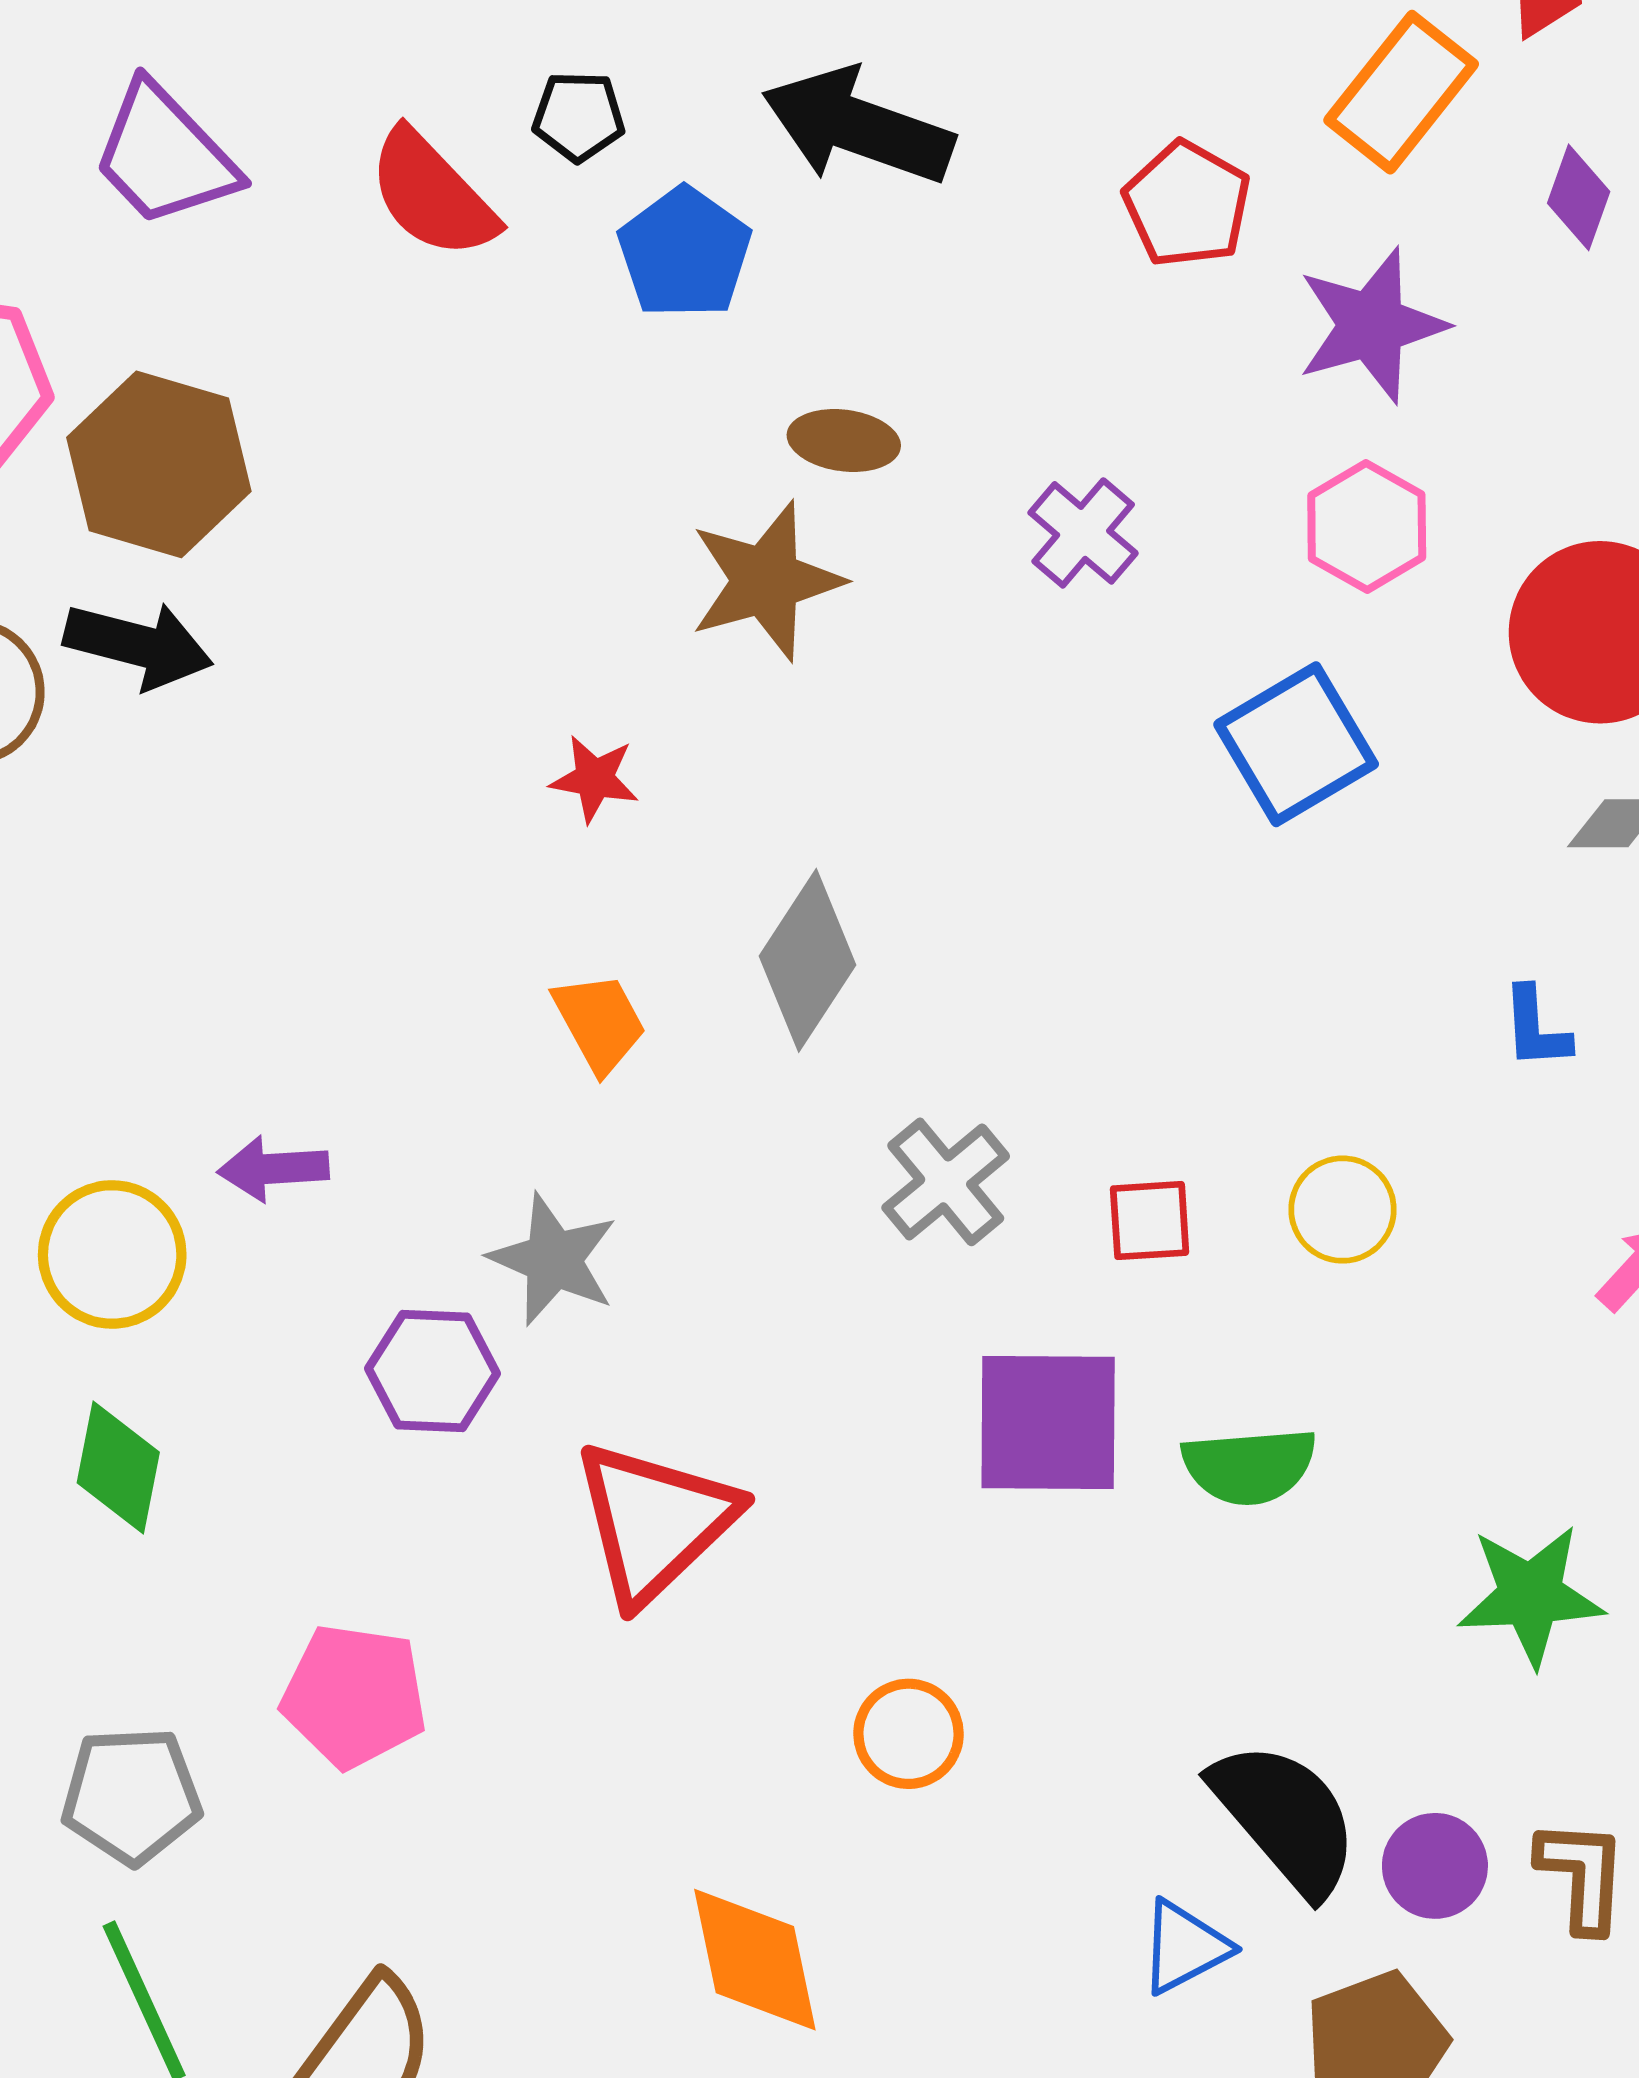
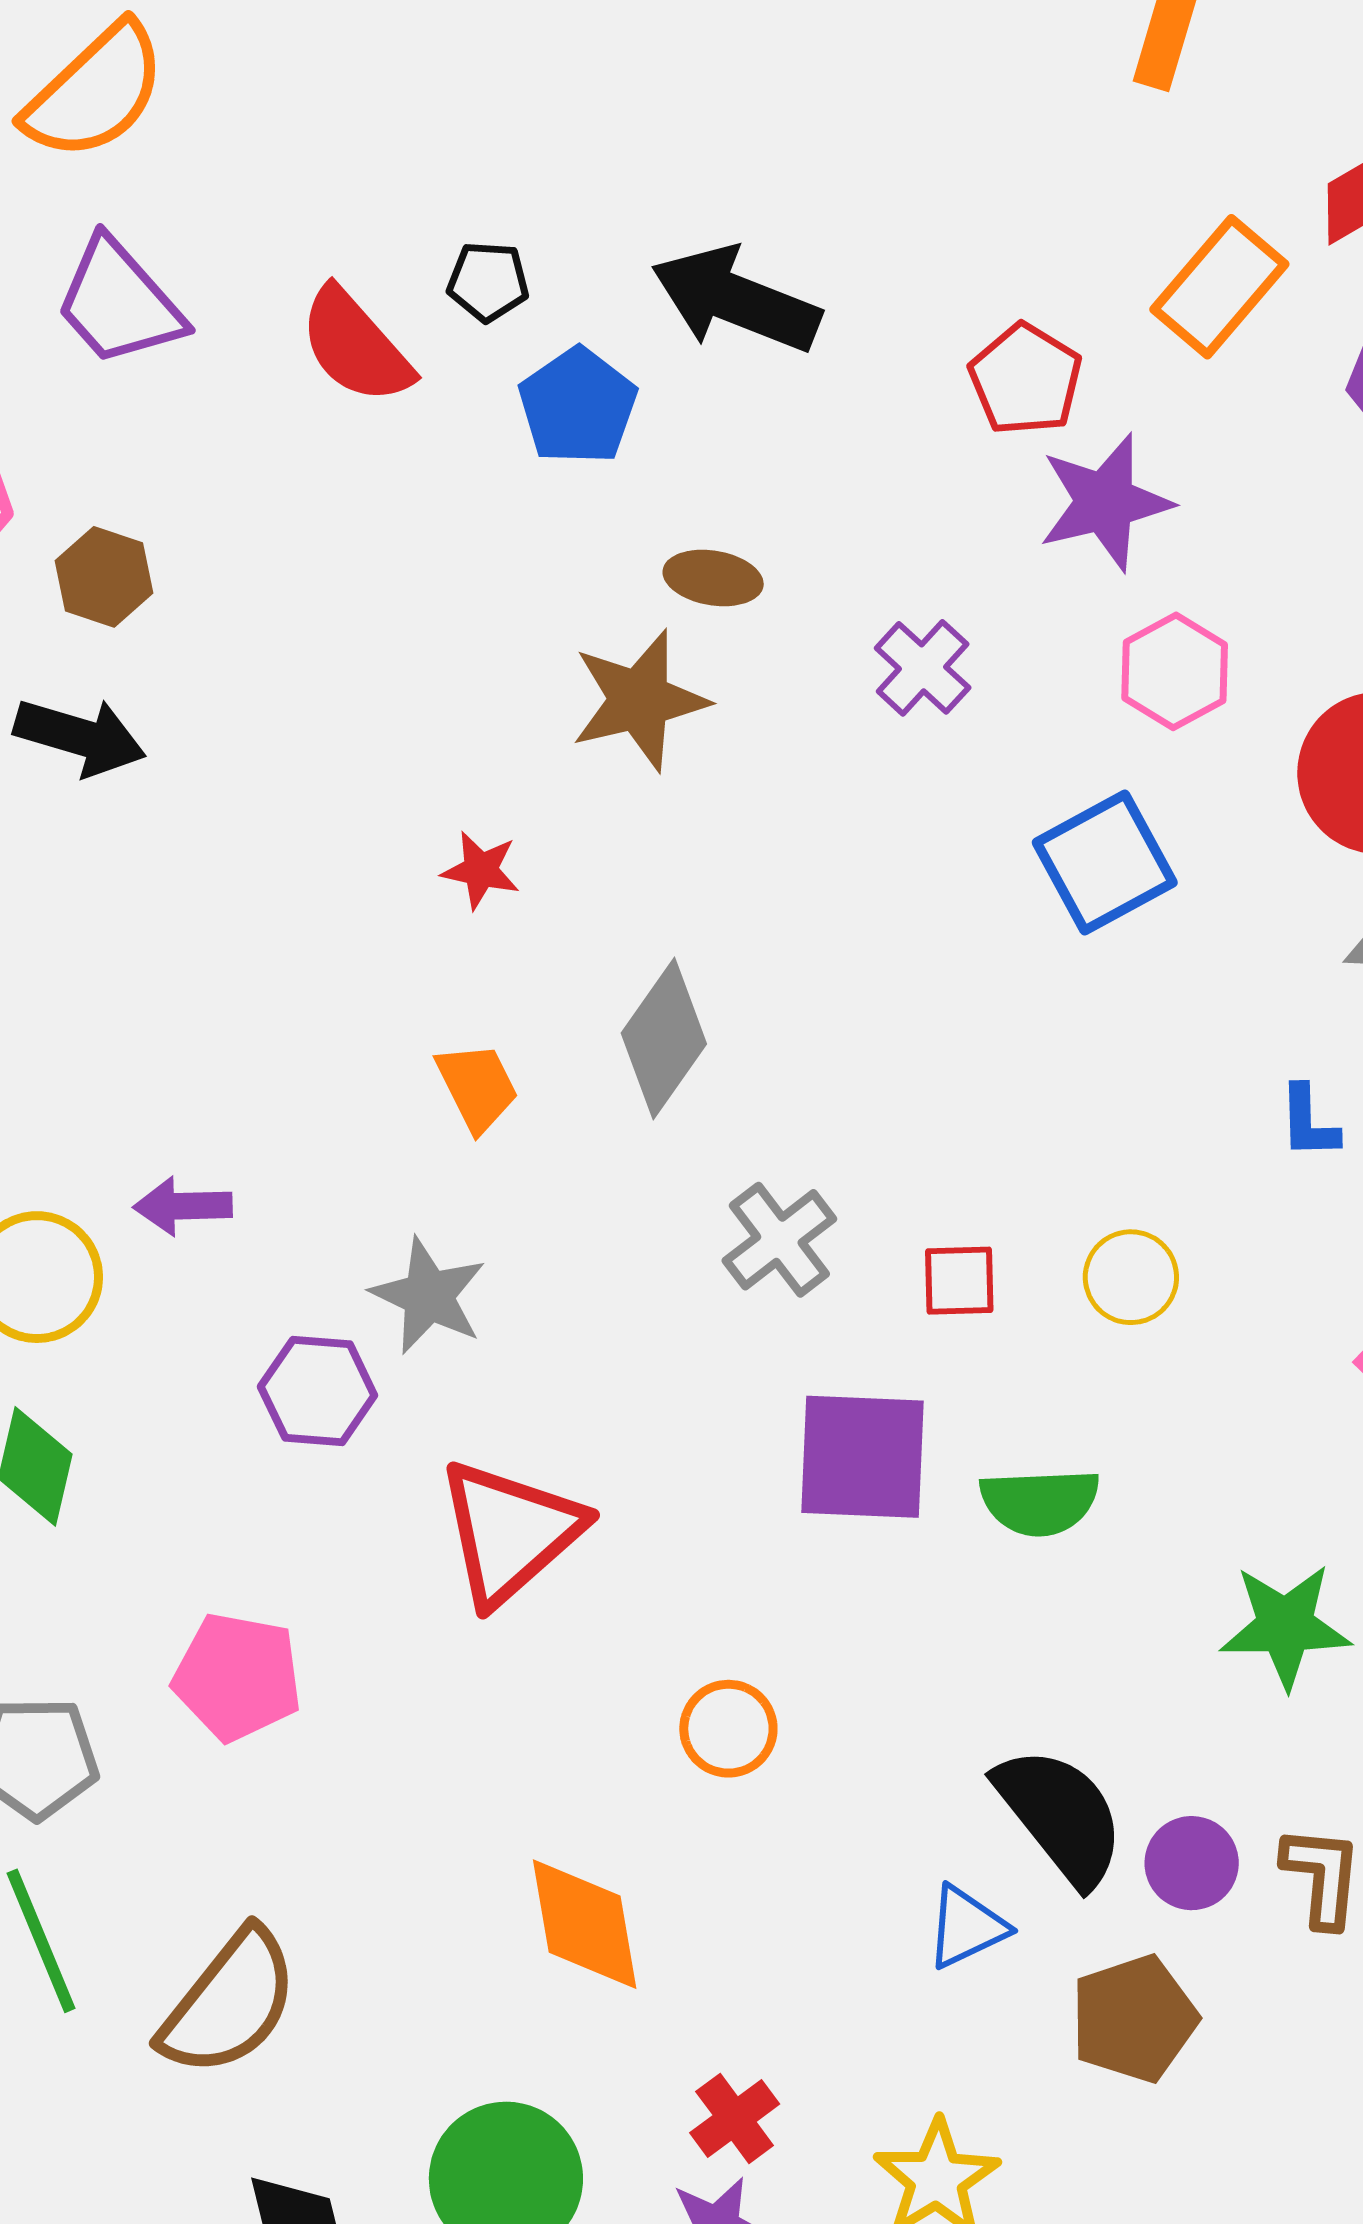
purple star: (1372, 325) -> (1105, 502), moved
brown hexagon: (159, 464) -> (104, 577), size x0.6

